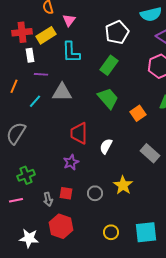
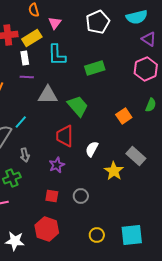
white pentagon: (117, 32) -> (98, 22), moved
white rectangle: (30, 55) -> (25, 58), moved
green rectangle: (109, 65) -> (95, 68), turned 36
green trapezoid: (108, 98) -> (78, 106), moved
cyan line: (35, 101) -> (21, 122), moved
yellow star: (123, 185) -> (114, 171), moved
gray arrow: (48, 199) -> (25, 155), moved

